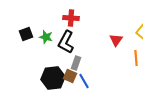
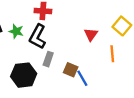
brown square: (70, 76) -> (71, 70), moved
blue line: (84, 81) -> (82, 78), moved

